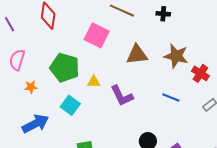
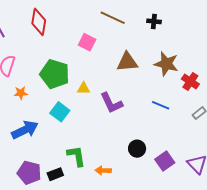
pink square: (97, 35) -> (87, 42), size x0.7

